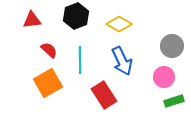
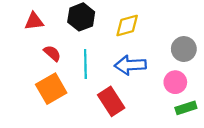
yellow diamond: (119, 24) -> (127, 25), turned -45
blue arrow: (122, 61) -> (130, 65), turned 112

